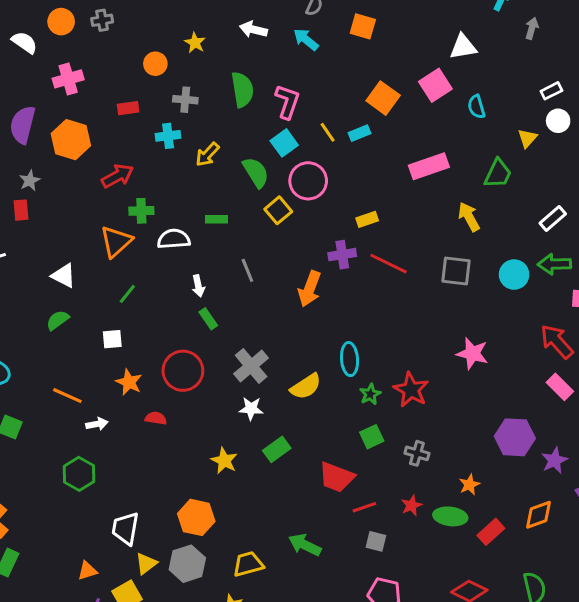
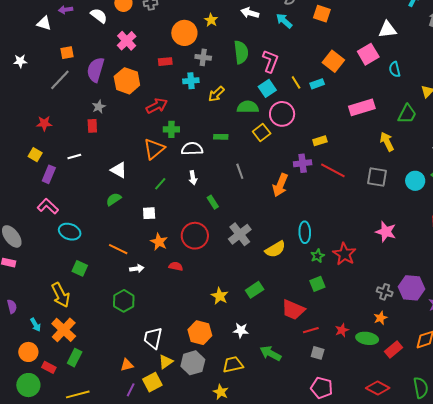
orange circle: (155, 64) -> (184, 33), size x1.6
pink cross: (68, 79) -> (127, 41), turned -30
green semicircle: (256, 172) -> (248, 107), turned -60
white arrow: (198, 286) -> (193, 178), moved
white star: (251, 409) -> (241, 330), moved
gray cross: (417, 453) -> (385, 292), moved

